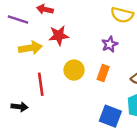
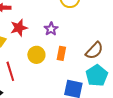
purple star: (110, 44) -> (51, 29), moved

